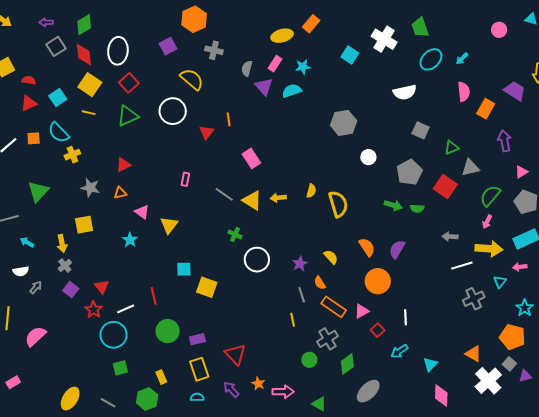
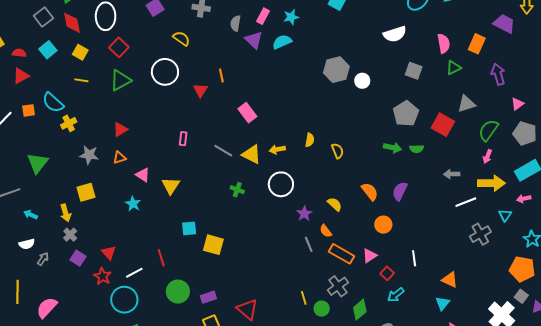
yellow semicircle: (192, 79) -> (181, 38), size x0.7
yellow square: (90, 85) -> (80, 52), size x0.7
pink semicircle: (464, 92) -> (444, 43), moved
cyan square: (58, 97) -> (48, 50), moved
green triangle: (451, 148) -> (454, 68), moved
white circle: (368, 157) -> (362, 81), moved
yellow semicircle: (338, 204) -> (338, 151), size x0.6
white circle: (257, 260) -> (281, 184), moved
orange circle: (378, 281) -> (383, 225), size x0.7
yellow line: (293, 320) -> (304, 298), moved
cyan arrow: (399, 351) -> (396, 295), moved
orange triangle: (473, 354) -> (450, 280), moved

